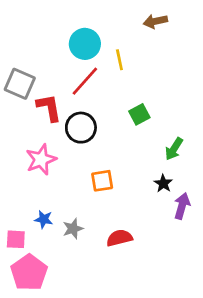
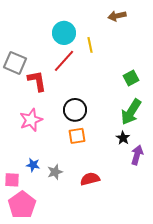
green square: (139, 114) -> (131, 78), moved
black circle: (81, 128) -> (75, 110), moved
green arrow: (174, 149) -> (131, 112), size x1.5

